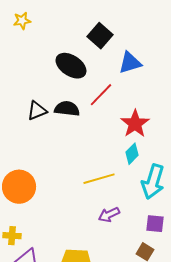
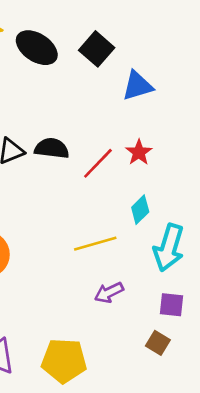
black ellipse: (71, 66) -> (37, 48), moved
red line: (101, 95) -> (98, 163), moved
red star: (135, 124) -> (139, 152), moved, size x0.7

